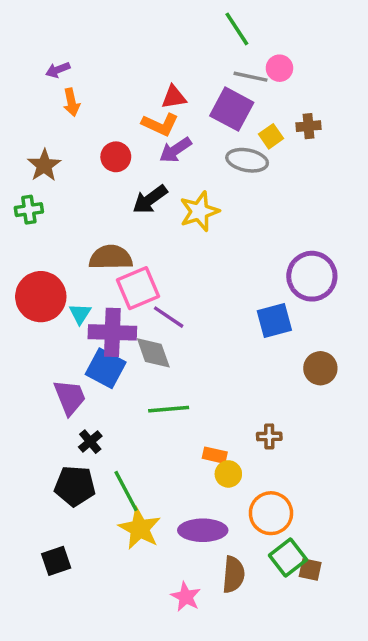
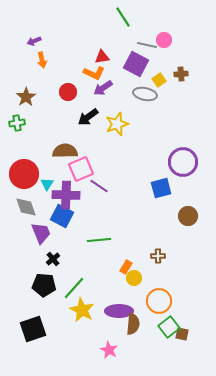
green line: (237, 29) -> (123, 17), moved
gray diamond: (153, 353) -> (26, 207), moved
orange rectangle: (215, 455) -> (126, 267), turned -72
green line: (126, 491) -> (74, 288), turned 70
black square: (56, 561) -> (33, 329), size x1.5
brown semicircle: (233, 575) -> (133, 324), moved

